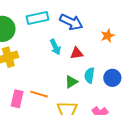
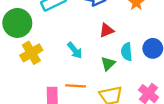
cyan arrow: (55, 47) -> (75, 50), moved

